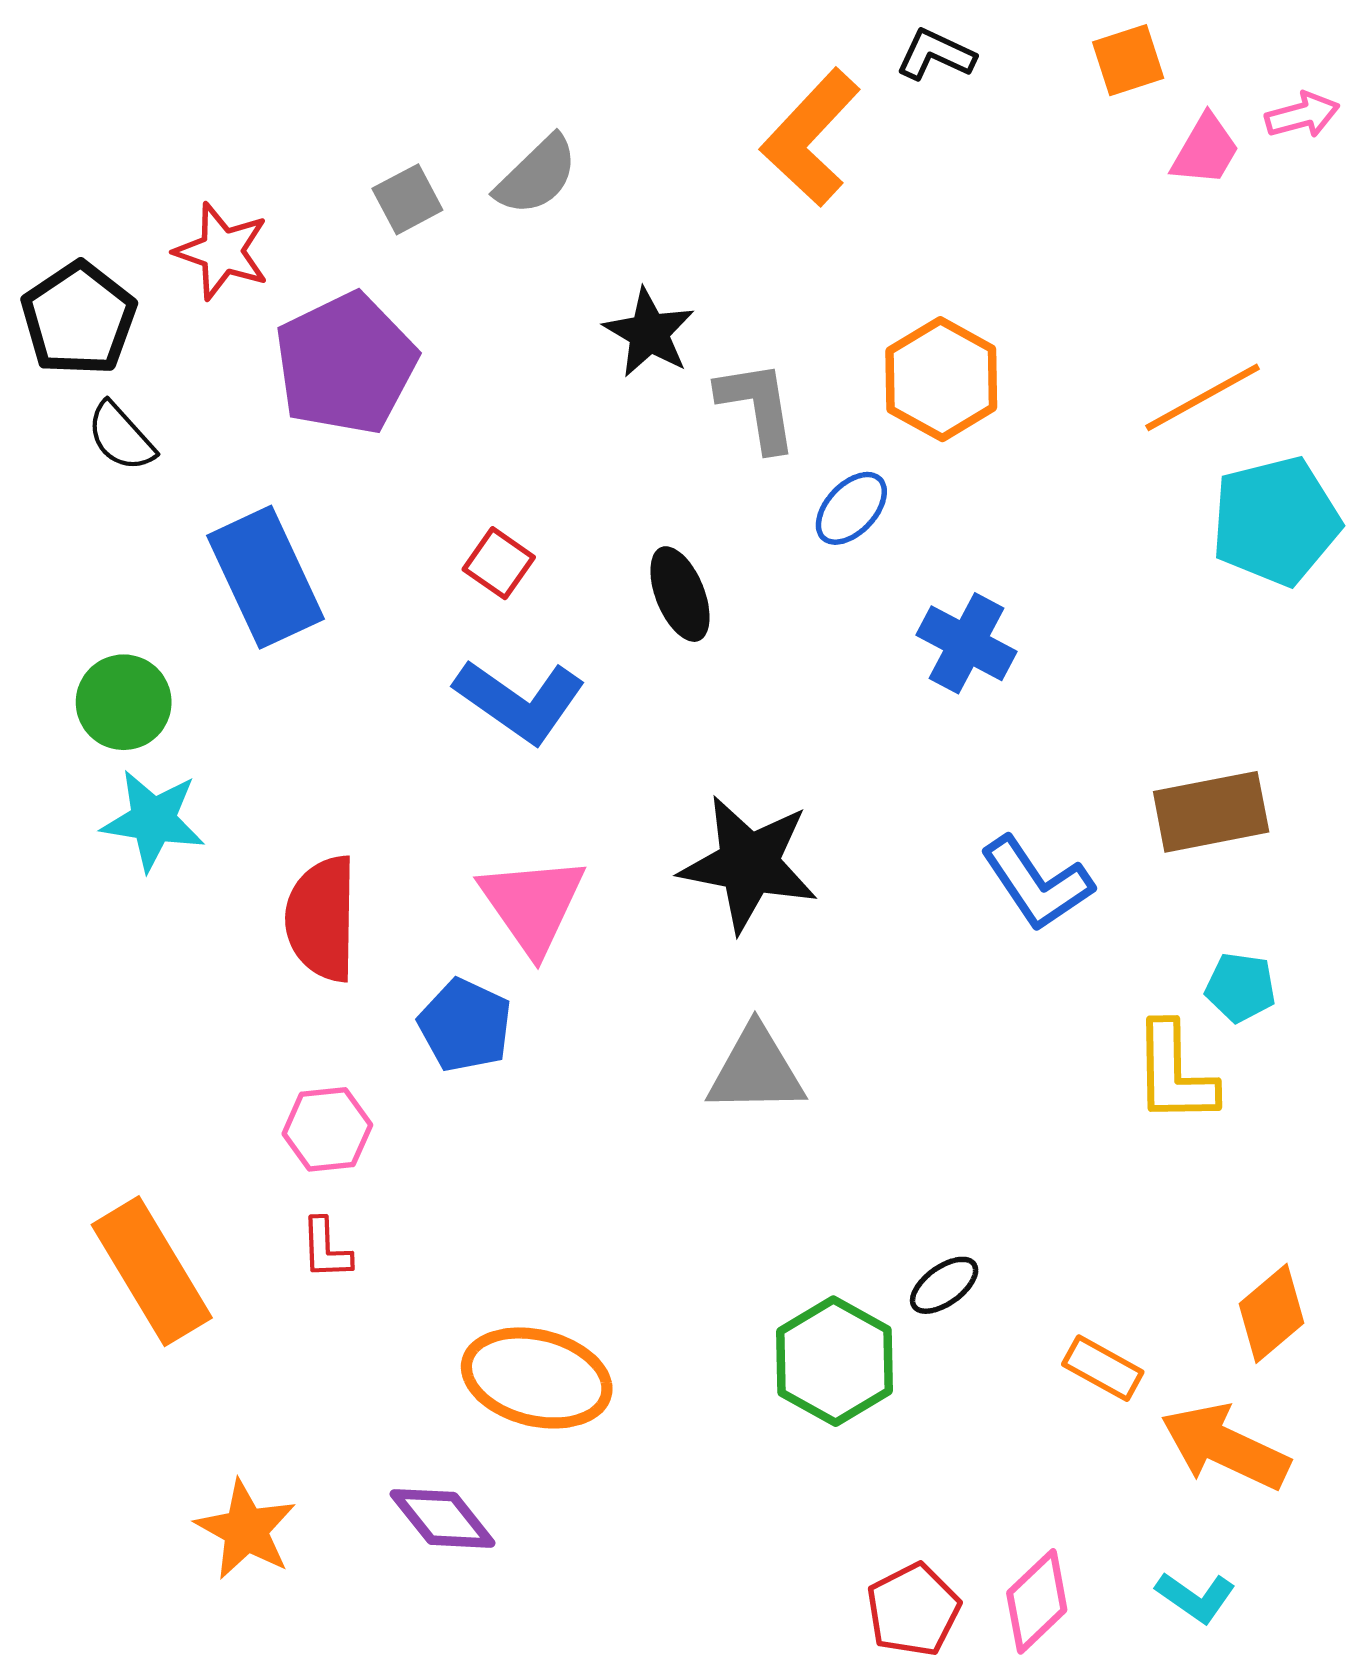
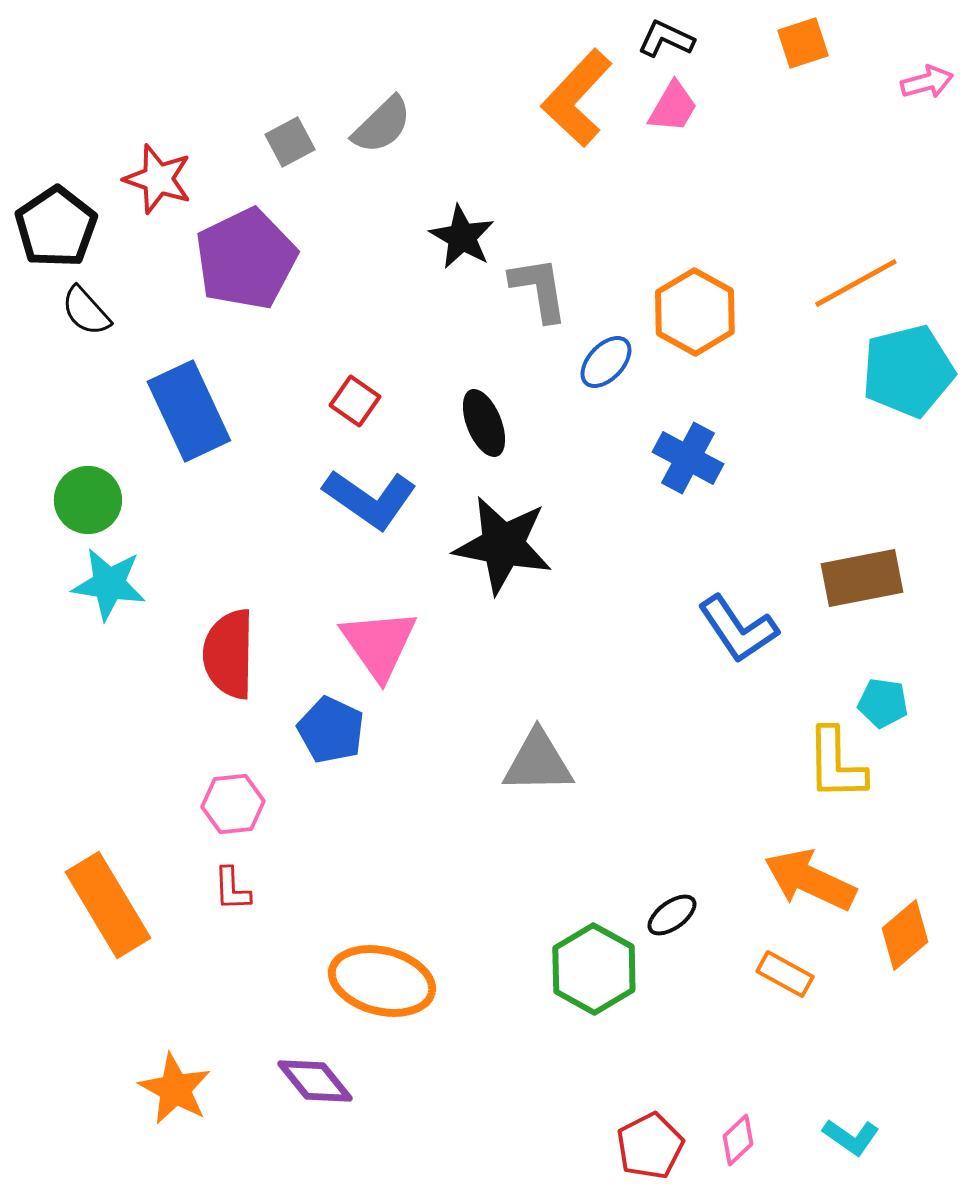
pink trapezoid: (1205, 150) -> (673, 107), moved
orange hexagon: (941, 379) -> (695, 312), moved
black star: (749, 864) -> (503, 545), moved
orange arrow: (1225, 1447) -> (810, 880), moved
pink diamond: (1037, 1601) -> (738, 1140), size x0.7

